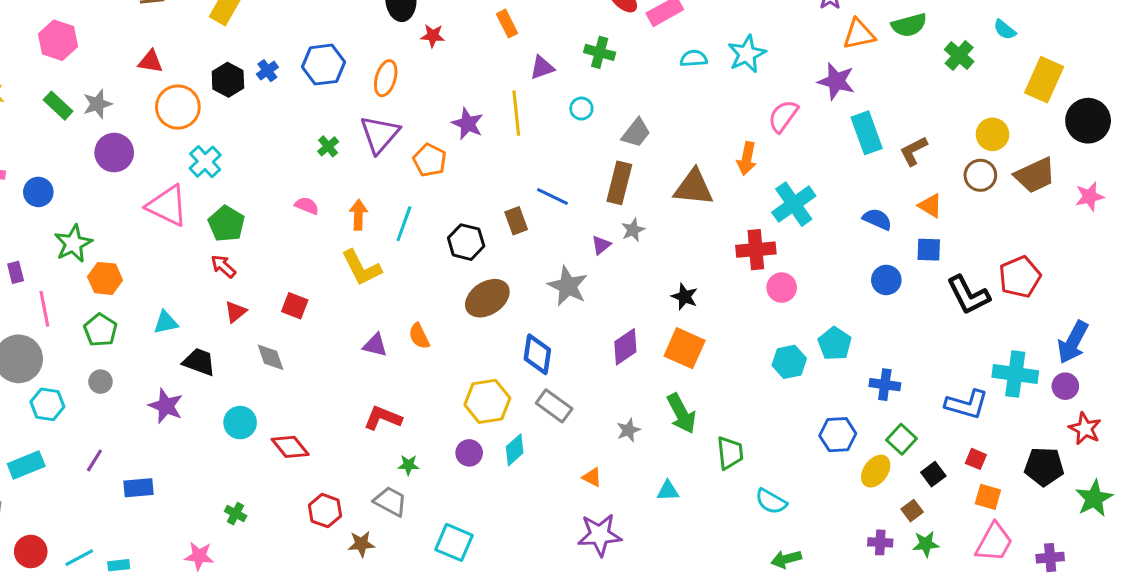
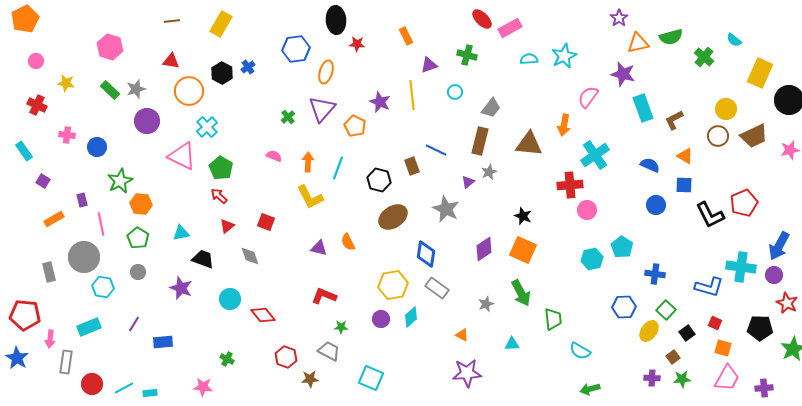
blue hexagon: (324, 65) -> (296, 49), moved

